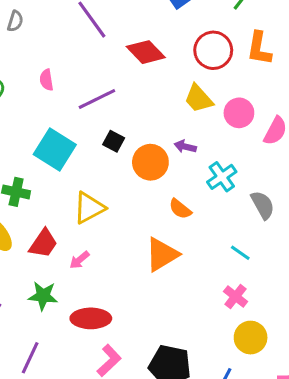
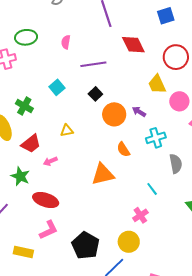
cyan square: (55, 150) -> (57, 87), size x0.6
yellow triangle: (89, 208) -> (67, 131), size x0.6
yellow circle: (251, 338) -> (129, 242), moved

